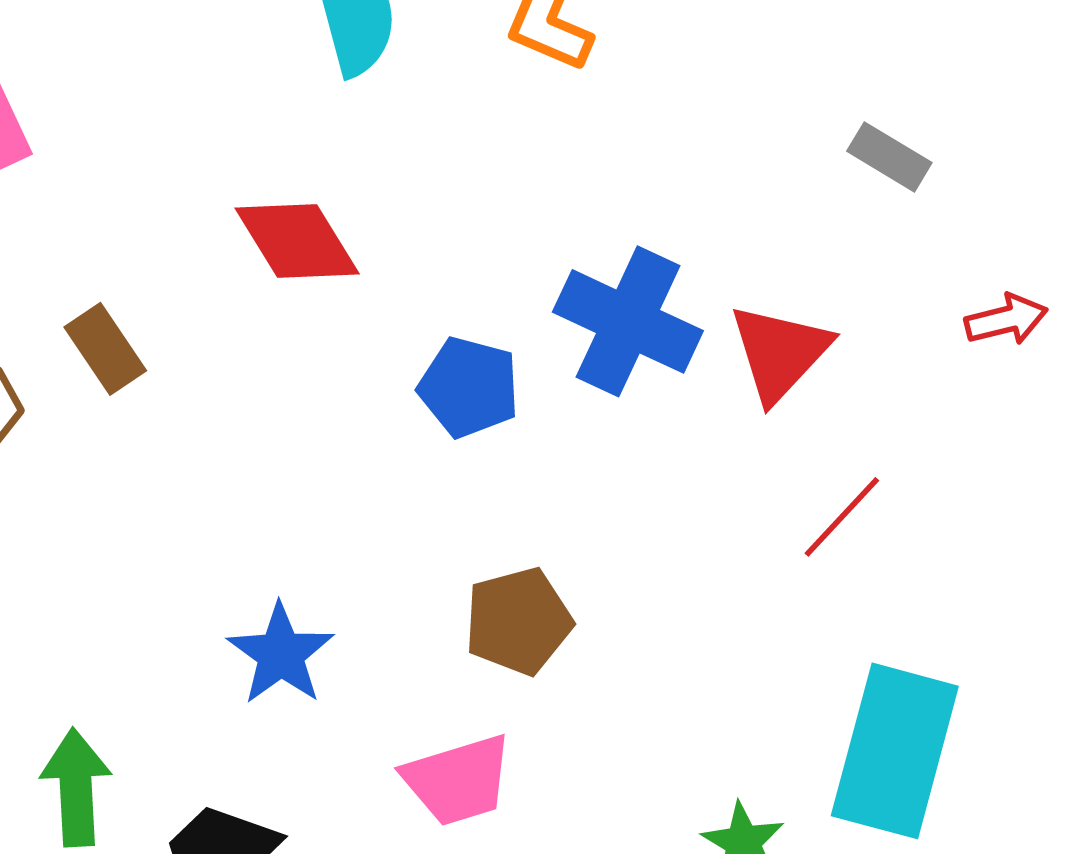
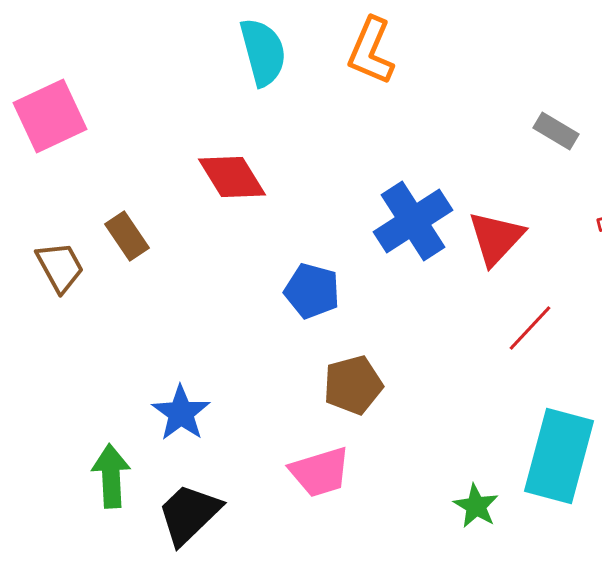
blue cross: (628, 321) -> (413, 221), turned 32
blue pentagon: (469, 387) -> (312, 291), moved
blue star: (281, 654) -> (181, 413), moved

